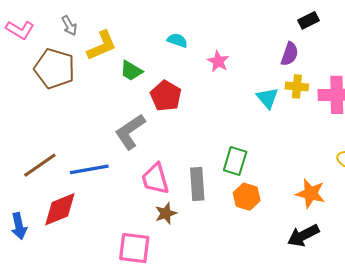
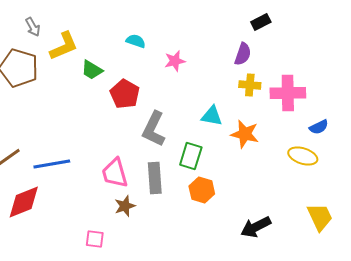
pink star: (218, 61) -> (175, 61), turned 30
cyan triangle: (268, 98) -> (212, 116), moved, turned -40
gray L-shape: (130, 132) -> (154, 129), moved, turned -30
orange star: (311, 193) -> (245, 134), moved
pink square: (134, 248) -> (95, 239), size x0.6

